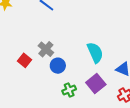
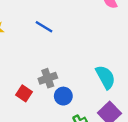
gray cross: (46, 49) -> (48, 78), turned 35

